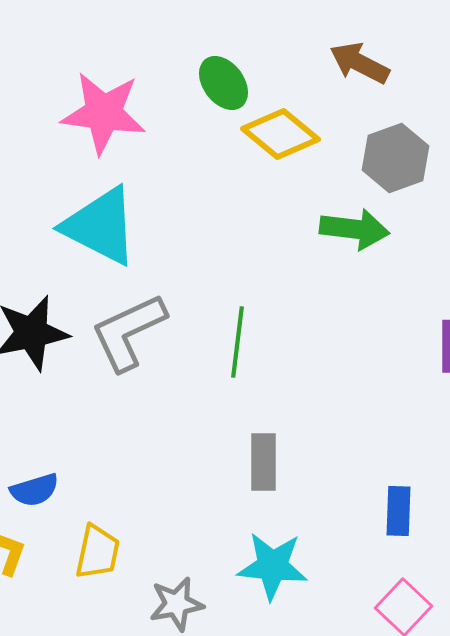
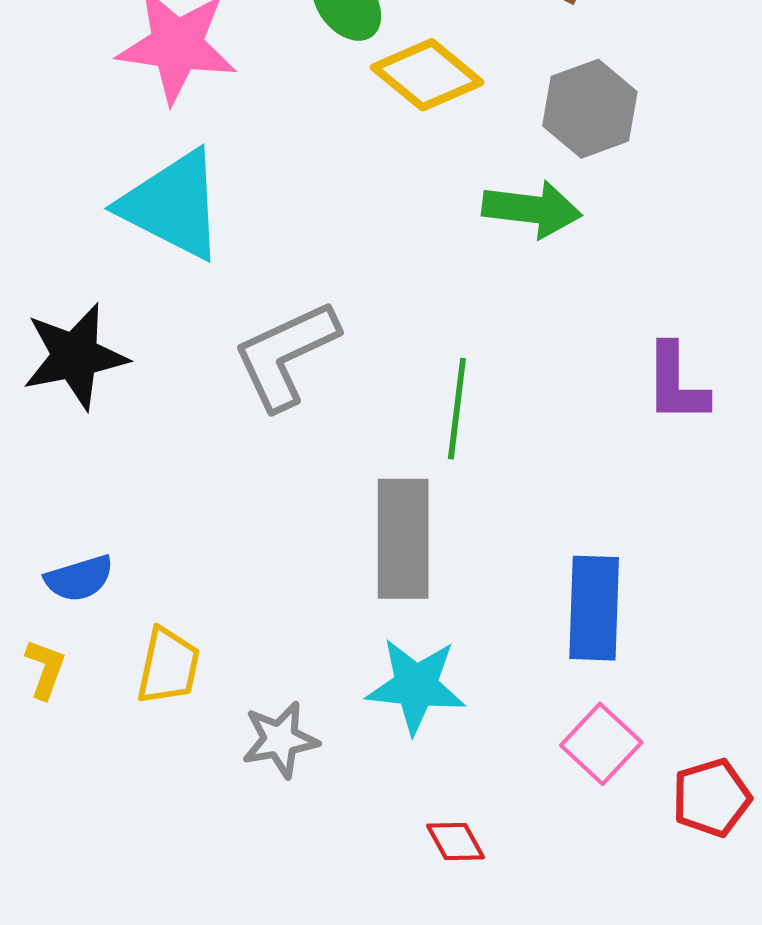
gray L-shape: (128, 332) -> (286, 355), moved
green line: (238, 342) -> (457, 409), moved
gray rectangle: (264, 462) -> (403, 539), size x1.5
blue rectangle: (398, 511) -> (594, 608), size x1.5

